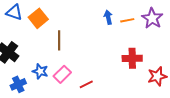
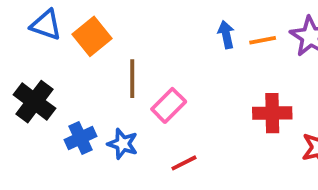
blue star: (40, 71) -> (123, 144), moved
pink rectangle: (62, 74) -> (169, 105), moved
blue cross: (18, 84) -> (81, 138), moved

